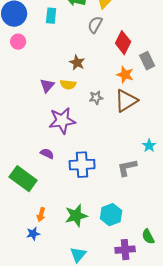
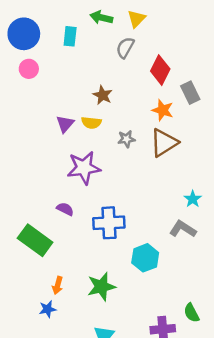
gray L-shape: (127, 168) -> (183, 229), moved, turned 45
cyan hexagon: (111, 215) -> (145, 258), moved

